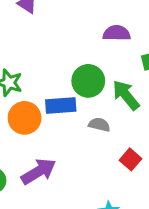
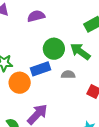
purple semicircle: (117, 33) -> (36, 16), moved

